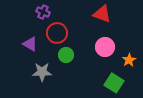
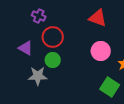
green circle: (66, 55) -> (53, 60), moved

